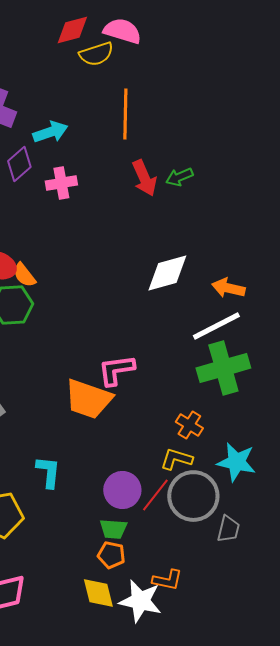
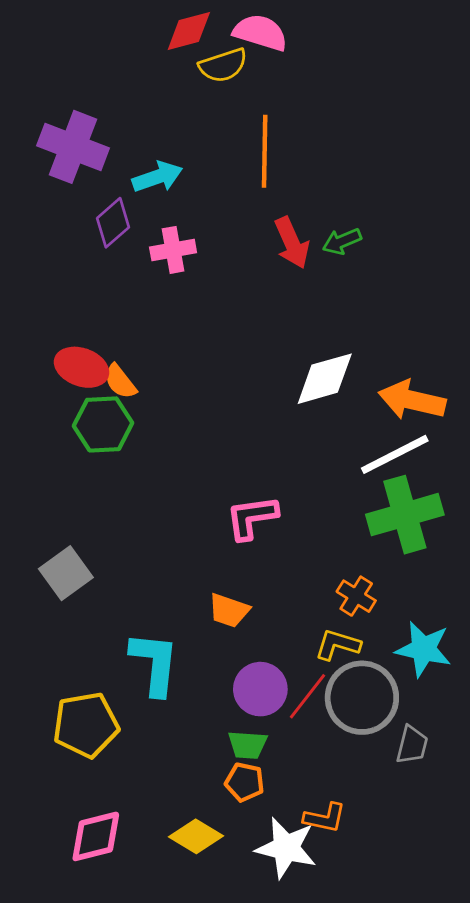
orange arrow: (228, 288) -> (412, 400), size x1.4
orange trapezoid: (88, 399) -> (229, 610), moved, size x0.6
cyan L-shape: (48, 472) -> (154, 663), size x1.4
yellow diamond: (98, 593) -> (196, 836), moved, turned -45

